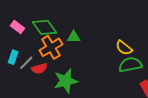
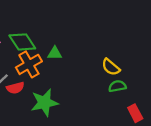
green semicircle: (130, 65) -> (117, 86), size x0.7

